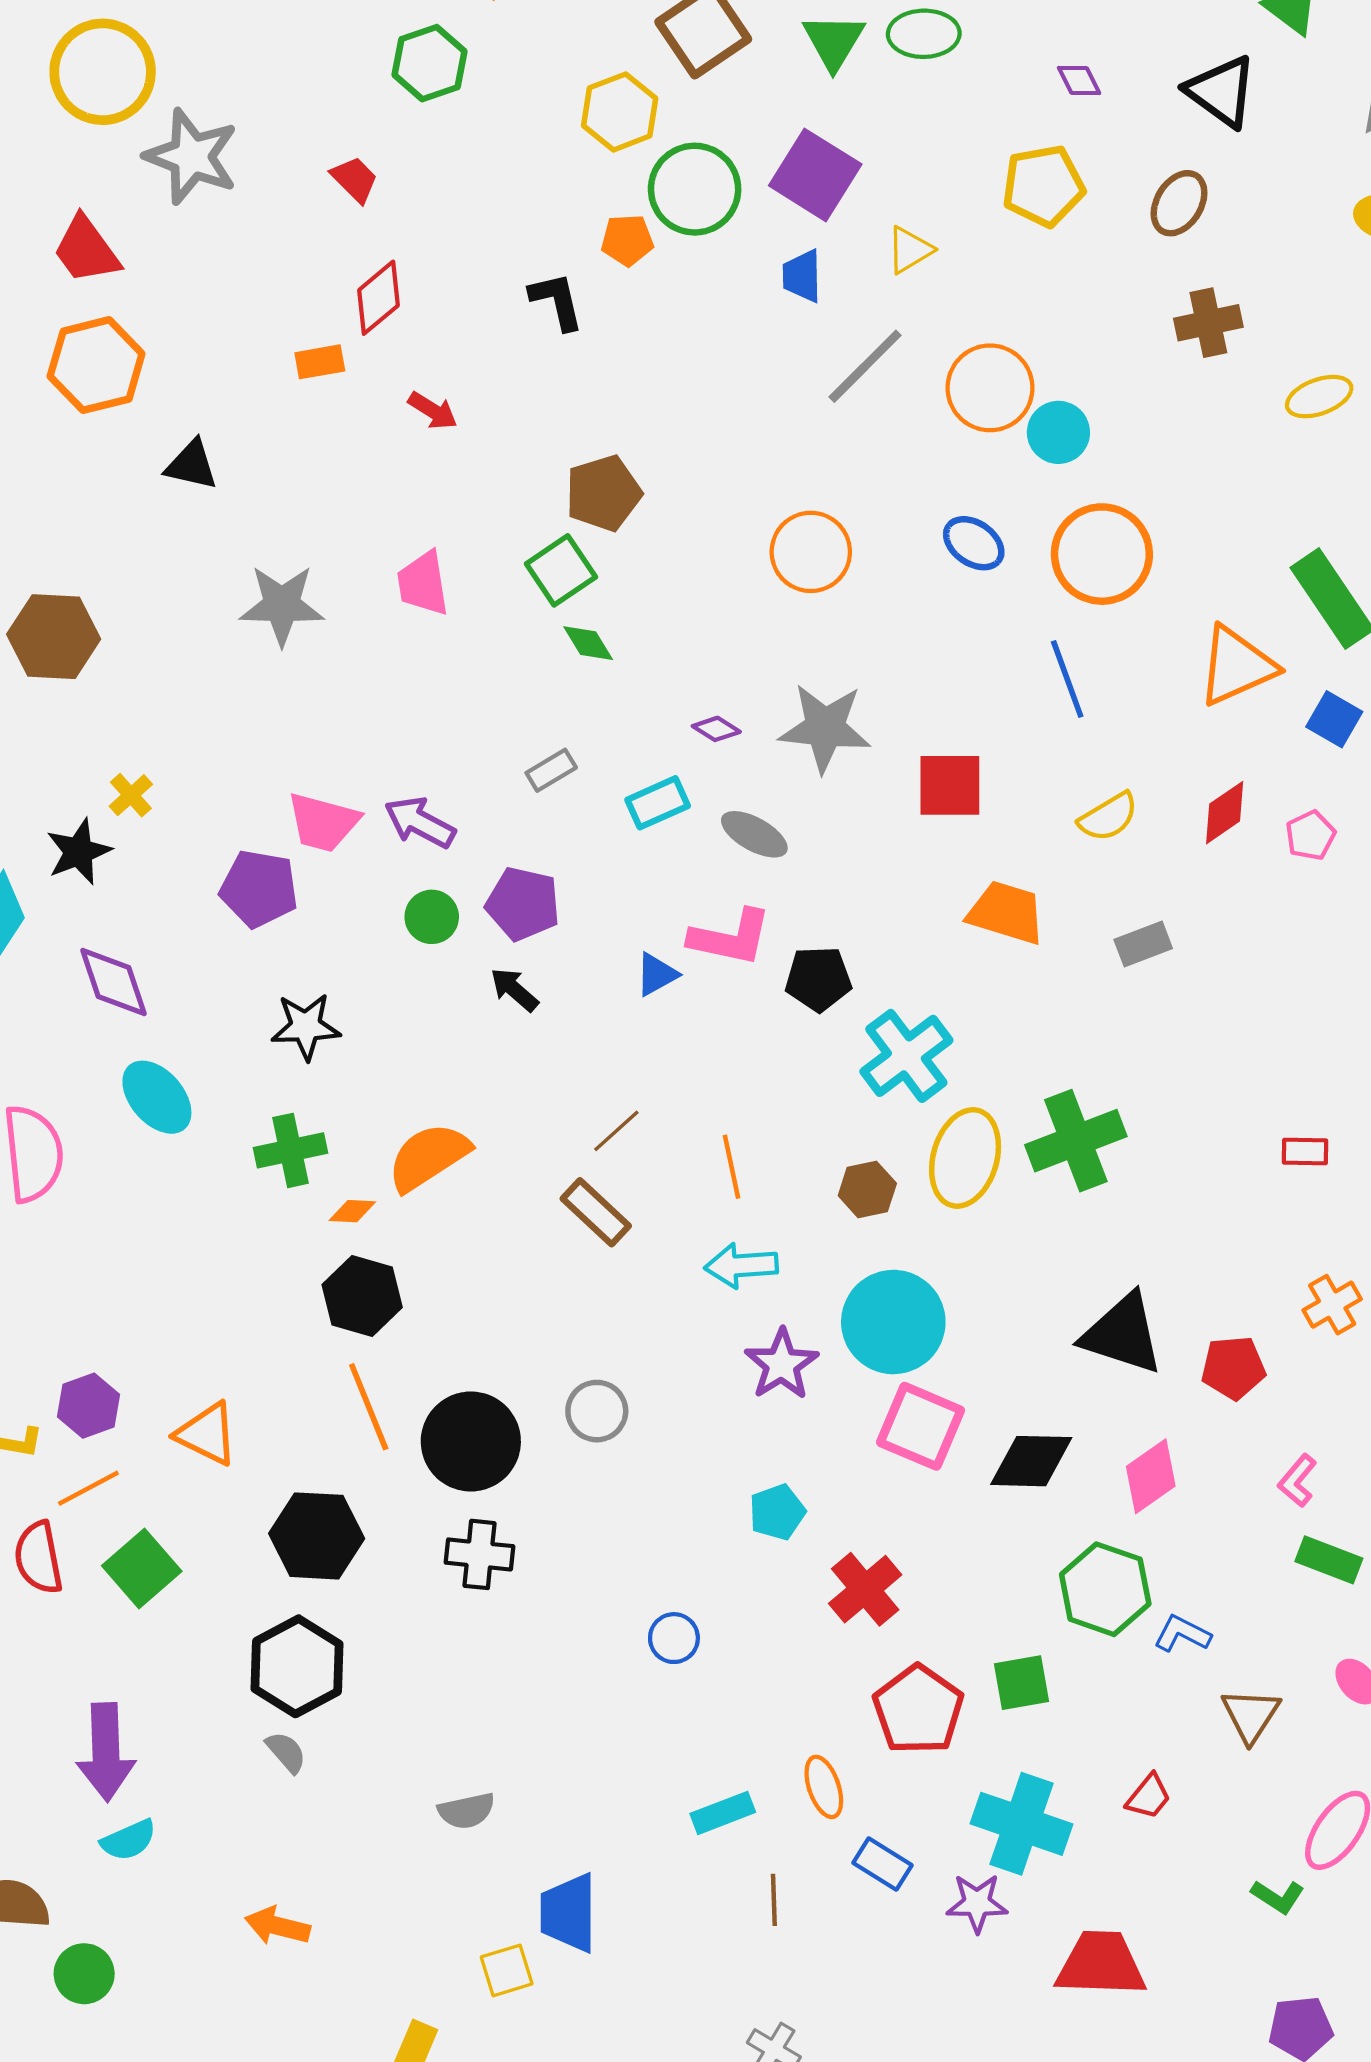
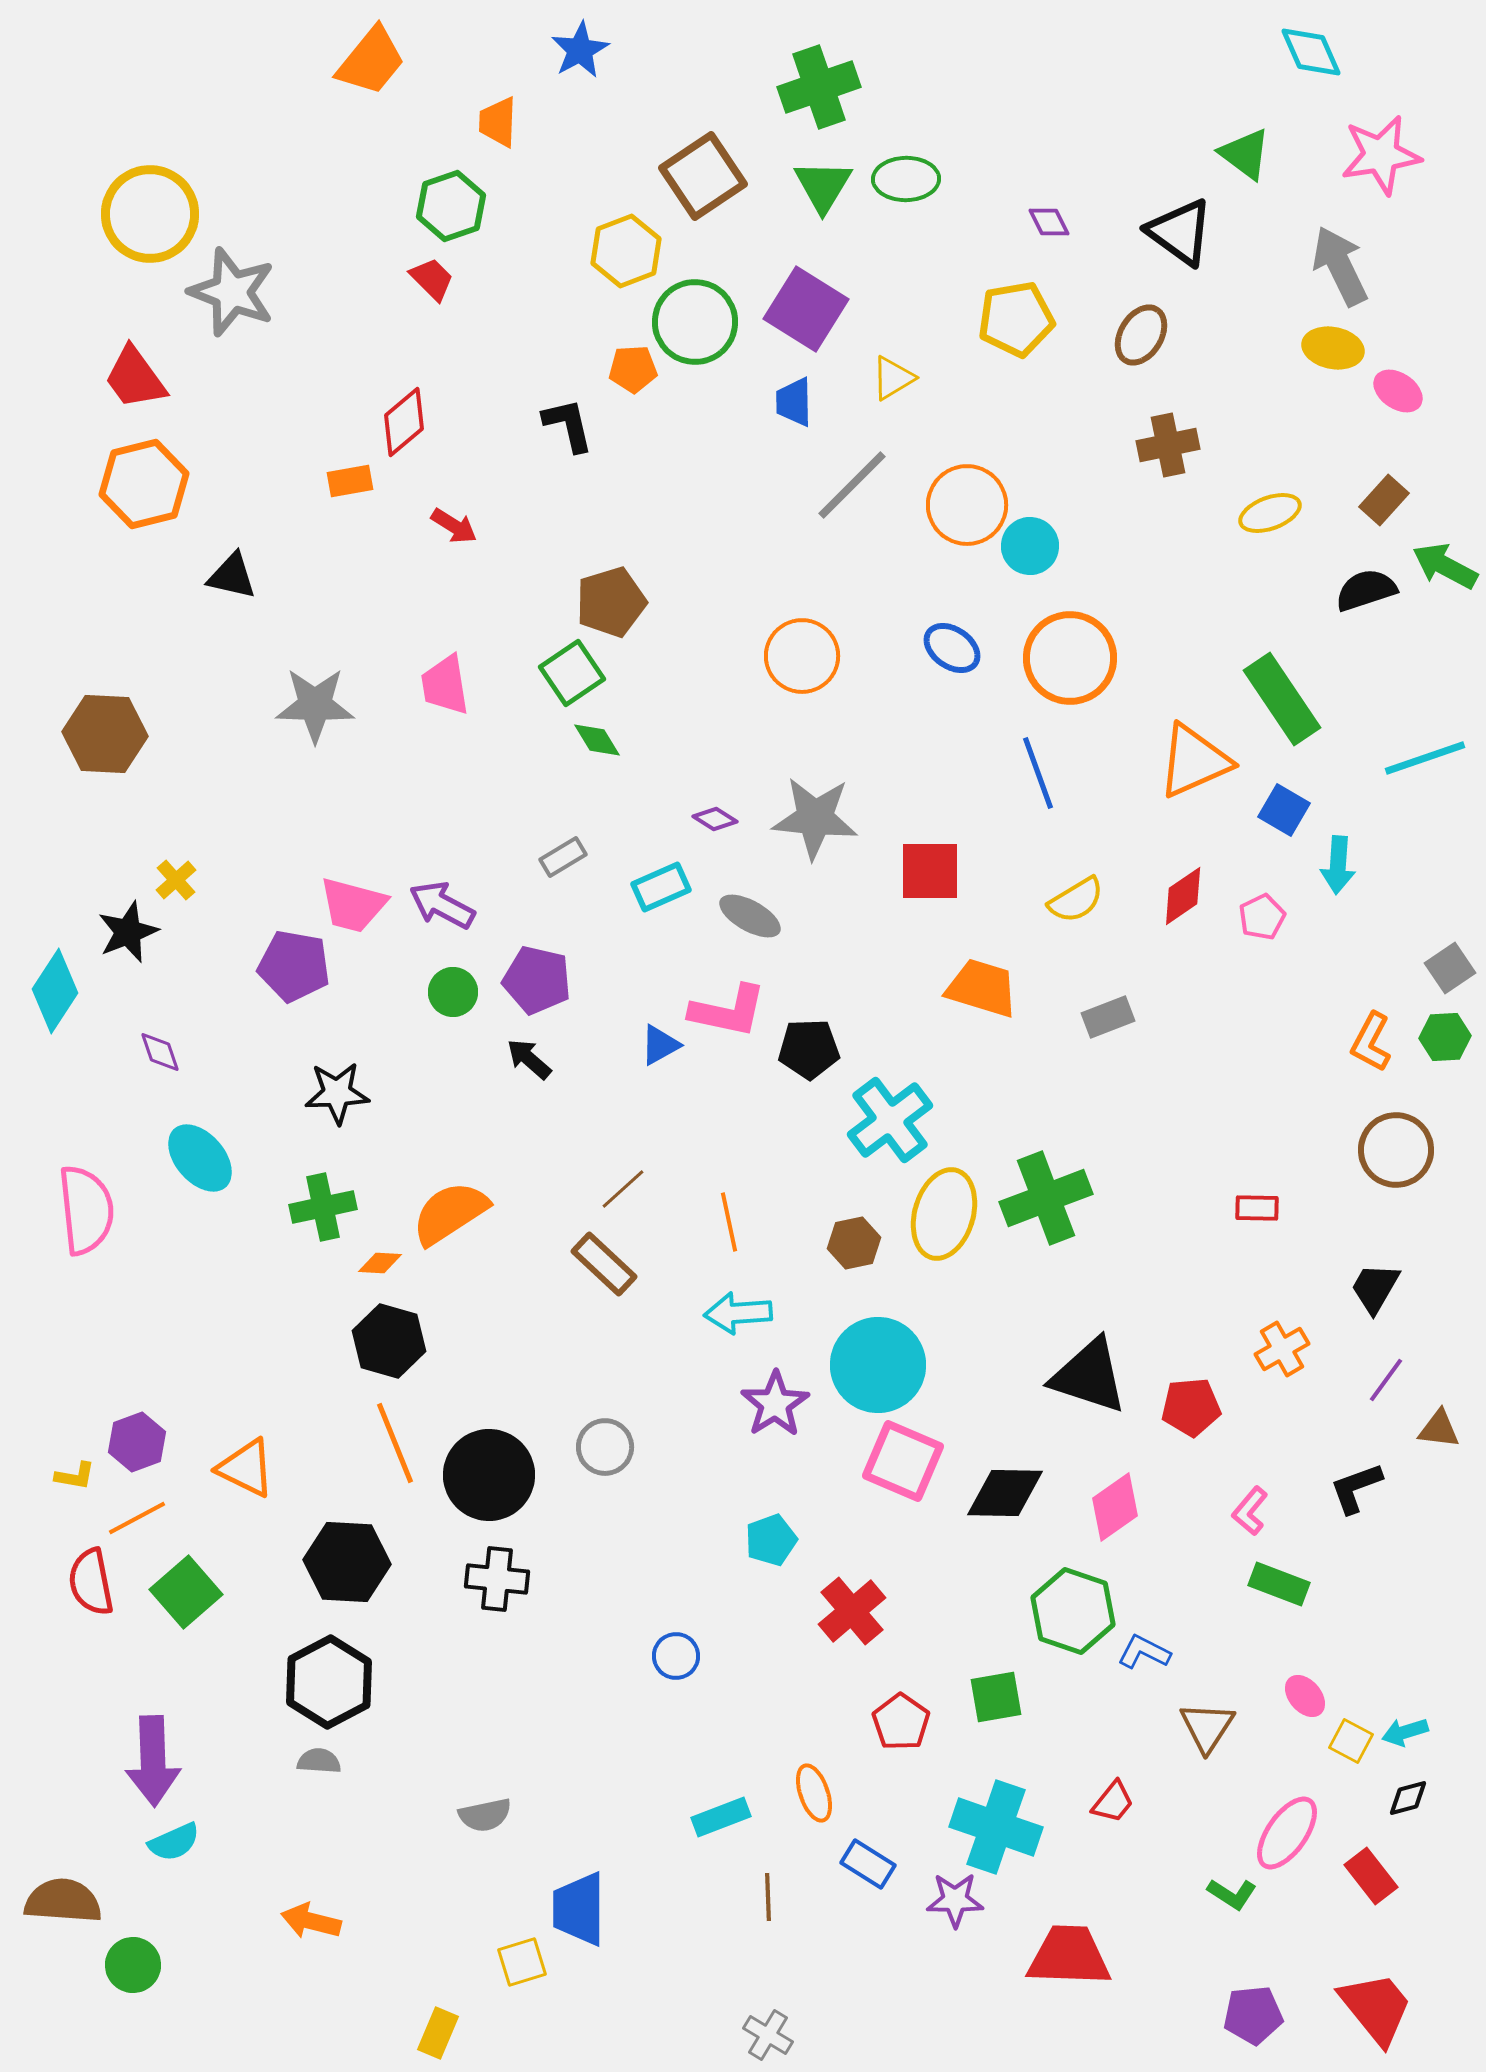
red trapezoid: (355, 179) -> (432, 279), moved
purple diamond: (113, 982) -> (160, 1052), size x0.6
red pentagon: (918, 1710) -> (901, 1722), size x0.7
gray semicircle: (286, 1752) -> (319, 1761), turned -45

